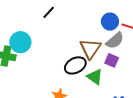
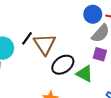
black line: (49, 12) -> (27, 38), moved
brown triangle: (90, 49) -> (45, 44), moved

